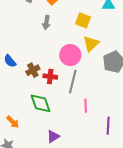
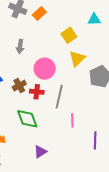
yellow square: (83, 20) -> (69, 35), turned 35
gray arrow: (46, 23) -> (20, 46), moved
pink circle: (70, 55) -> (45, 69), moved

